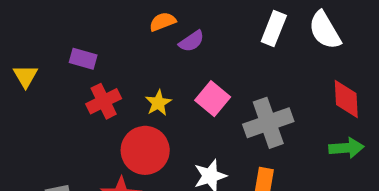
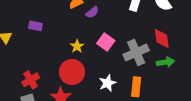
red diamond: (346, 99) -> (162, 38), moved
red cross: (104, 101) -> (31, 80), moved
green arrow: (346, 148) -> (165, 62), moved

